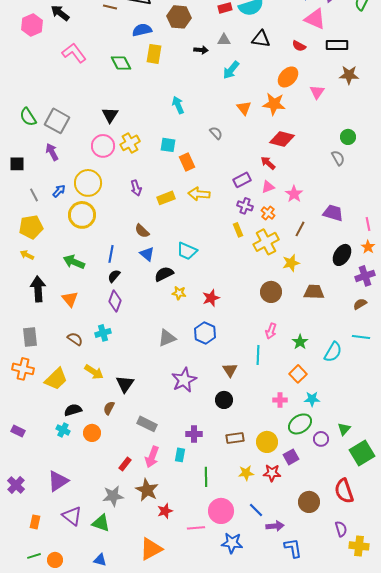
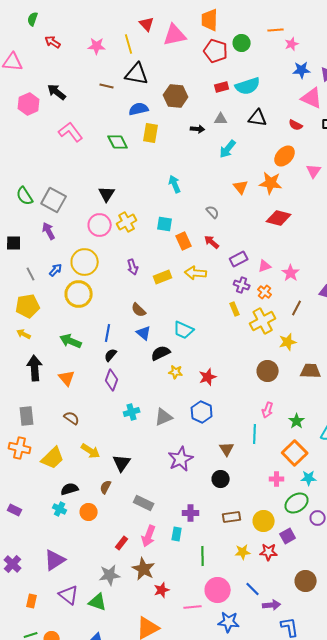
red arrow: (268, 163) -> (212, 242), moved
cyan cross: (103, 333) -> (132, 412), moved
orange square: (298, 374) -> (295, 453), size x1.4

